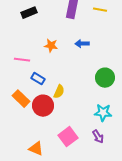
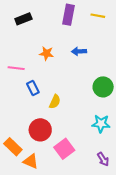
blue rectangle: (38, 79) -> (33, 88), turned 32
orange rectangle: (21, 99) -> (13, 147), moved
red circle: (43, 106) -> (40, 130), moved
purple arrow: (98, 137) -> (103, 159), moved

